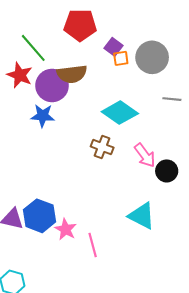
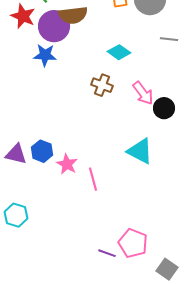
cyan diamond: (120, 113) -> (119, 52), size x0.7
blue hexagon: (40, 216) -> (42, 151), size x0.7

